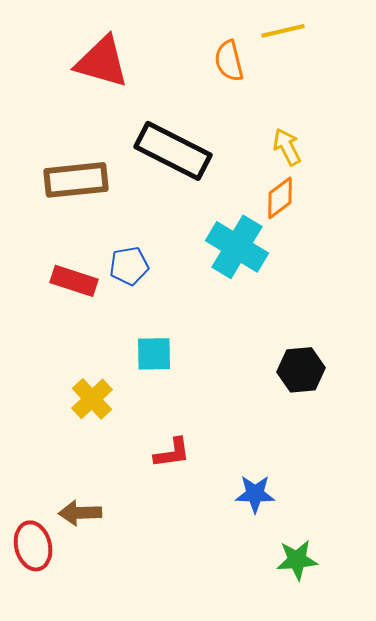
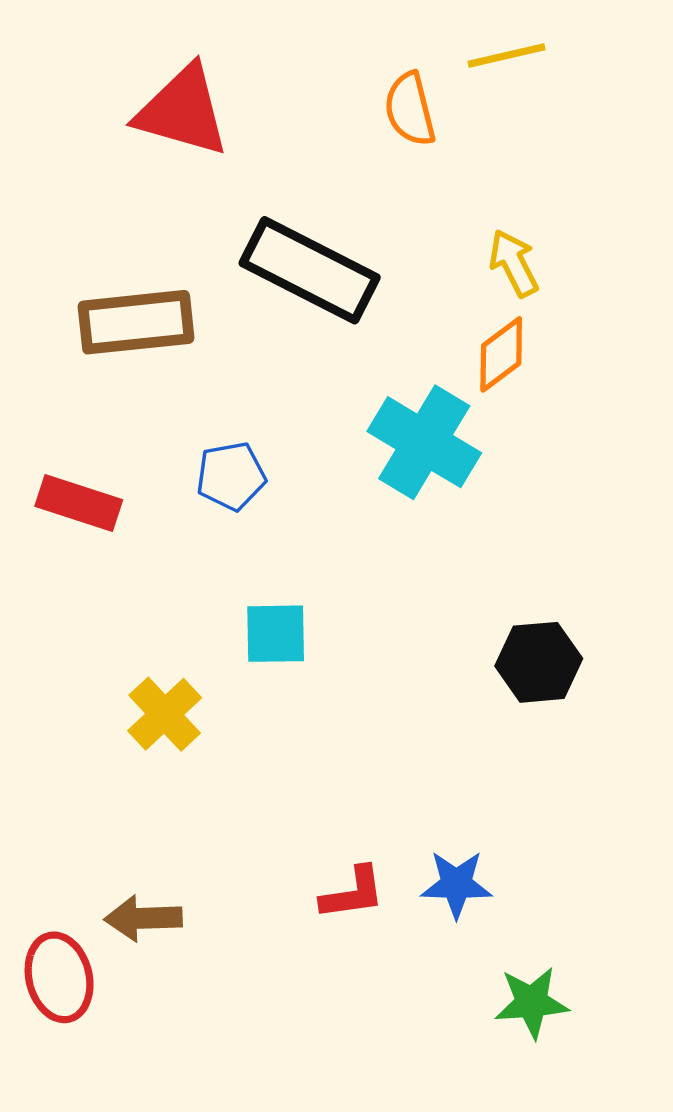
red rectangle: (74, 281) -> (79, 503), moved
red L-shape: (172, 453) -> (353, 893), moved

